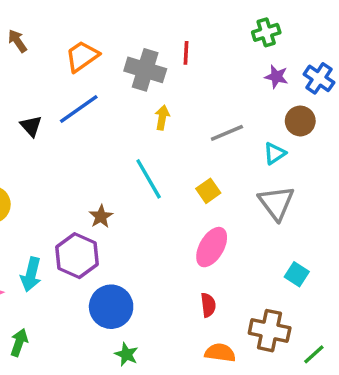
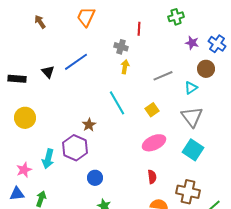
green cross: (266, 32) -> (176, 17), moved
orange trapezoid: (82, 56) -> (86, 17), moved, turned -30
gray cross: (145, 70) -> (121, 47), moved, size x0.6
pink ellipse: (212, 247) -> (154, 143), turned 35
cyan square: (297, 274) -> (193, 150), moved, size x1.5
blue circle: (111, 307) -> (95, 178), size x0.6

